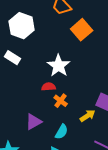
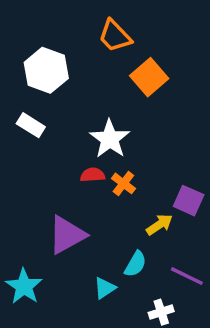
orange cross: (61, 101) -> (123, 183), moved
purple triangle: (34, 122) -> (67, 235), size x1.4
cyan semicircle: (62, 132) -> (135, 264), moved

